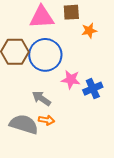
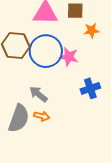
pink star: (71, 80) -> (69, 57), moved
gray semicircle: (24, 124) -> (19, 118), turned 88

